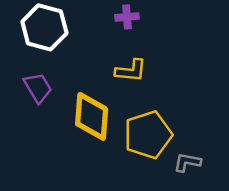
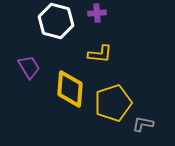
white hexagon: (44, 27) -> (56, 21), moved

